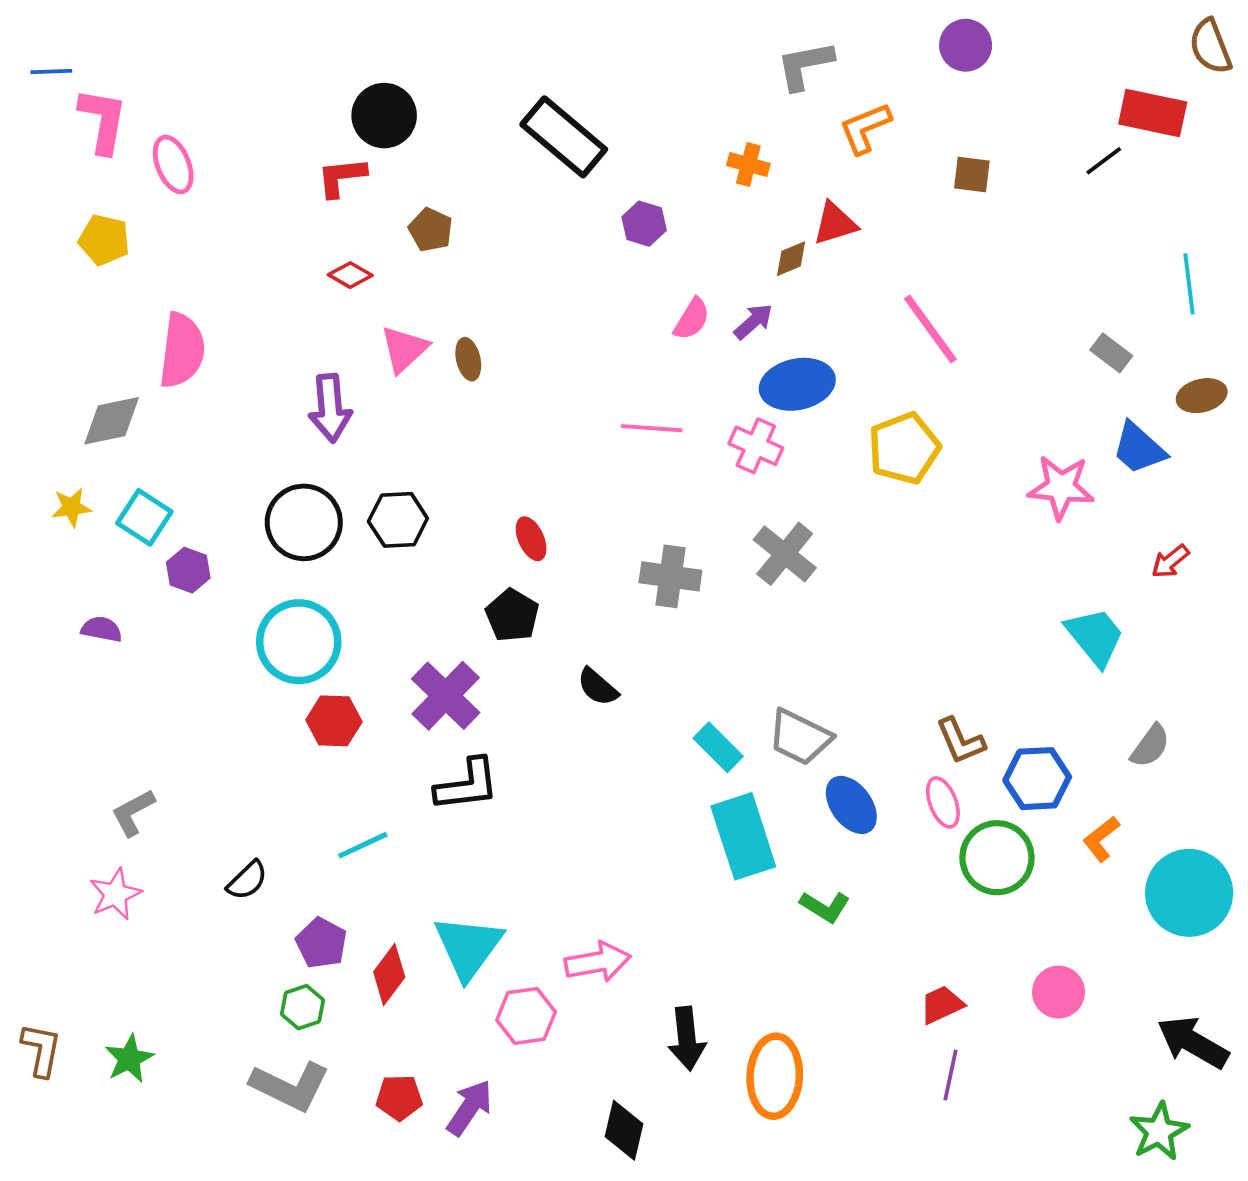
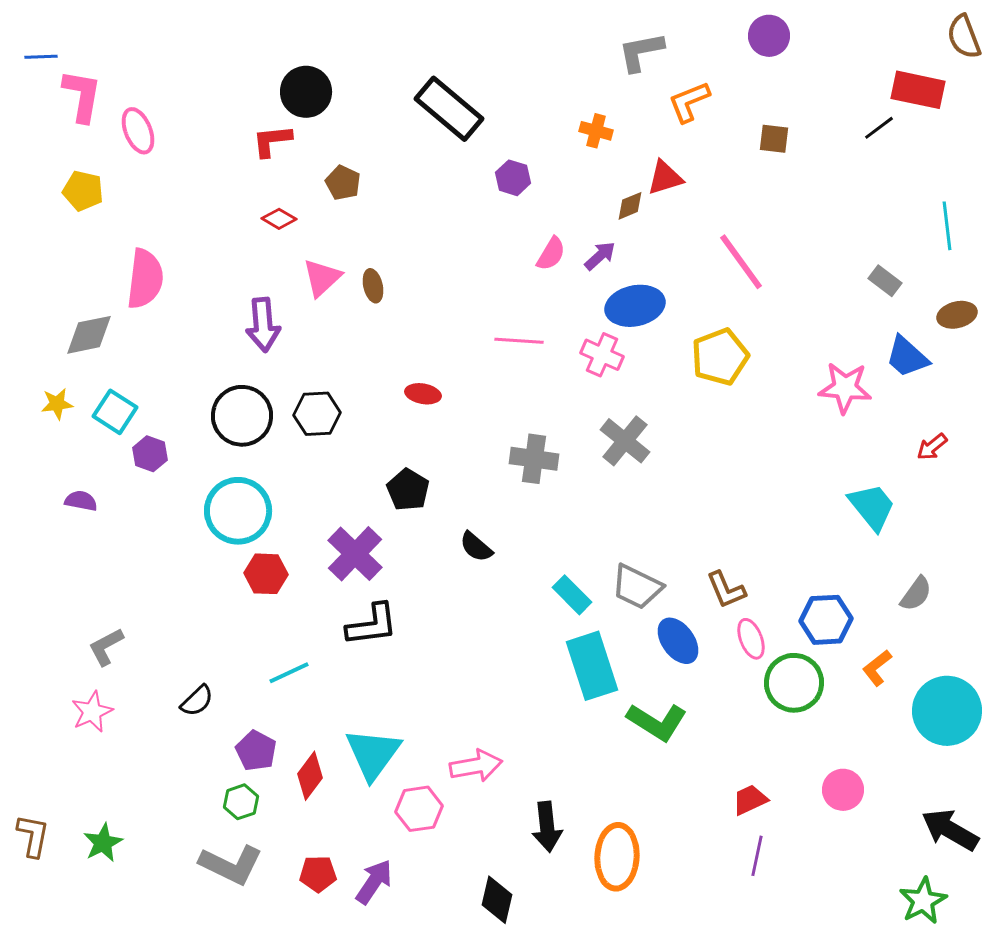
red ellipse: (531, 539) -> (423, 394), moved, turned -56
brown L-shape: (961, 741) -> (726, 590), moved
green L-shape: (825, 907) -> (657, 722), size x1.5

